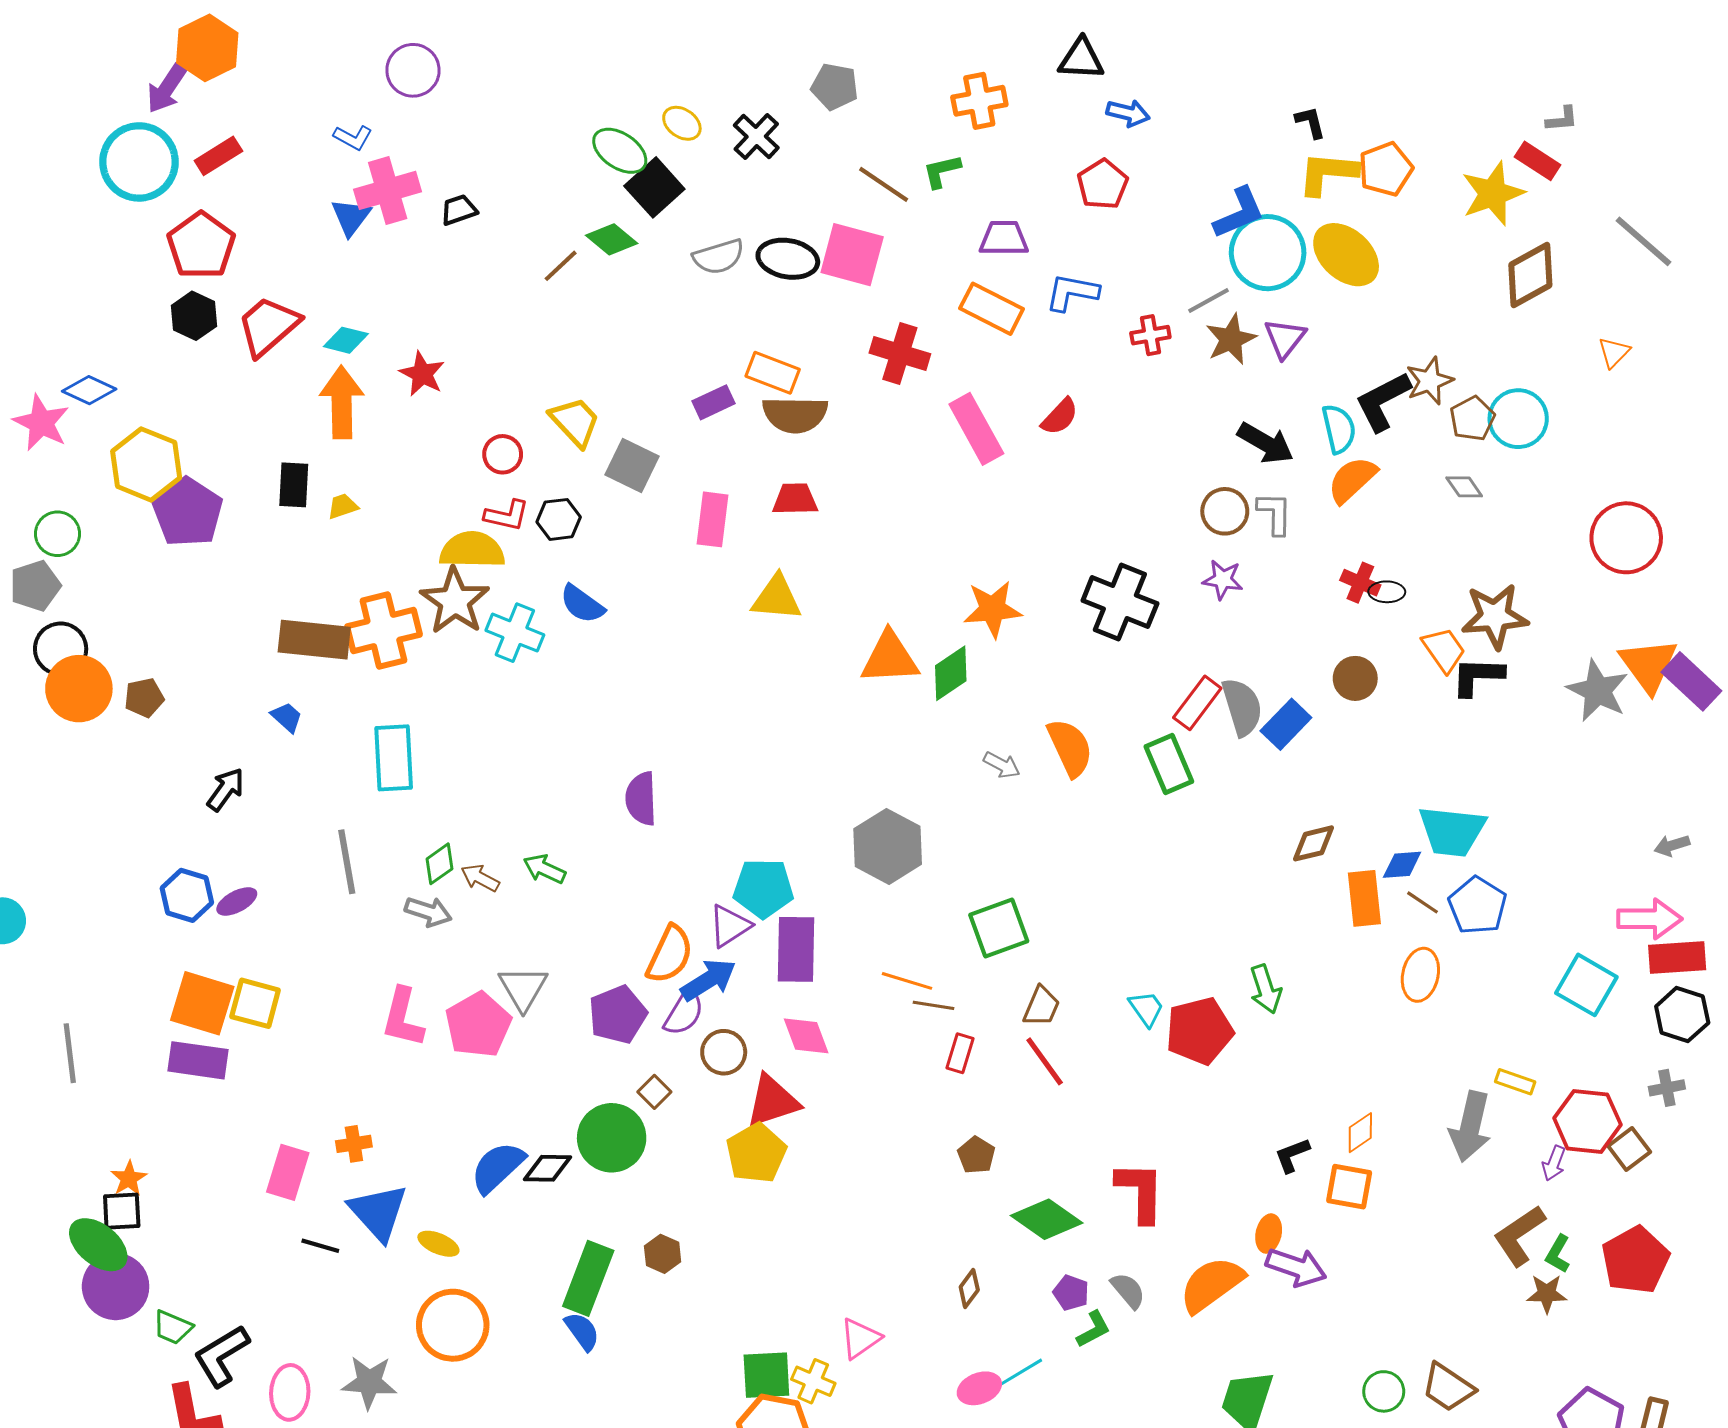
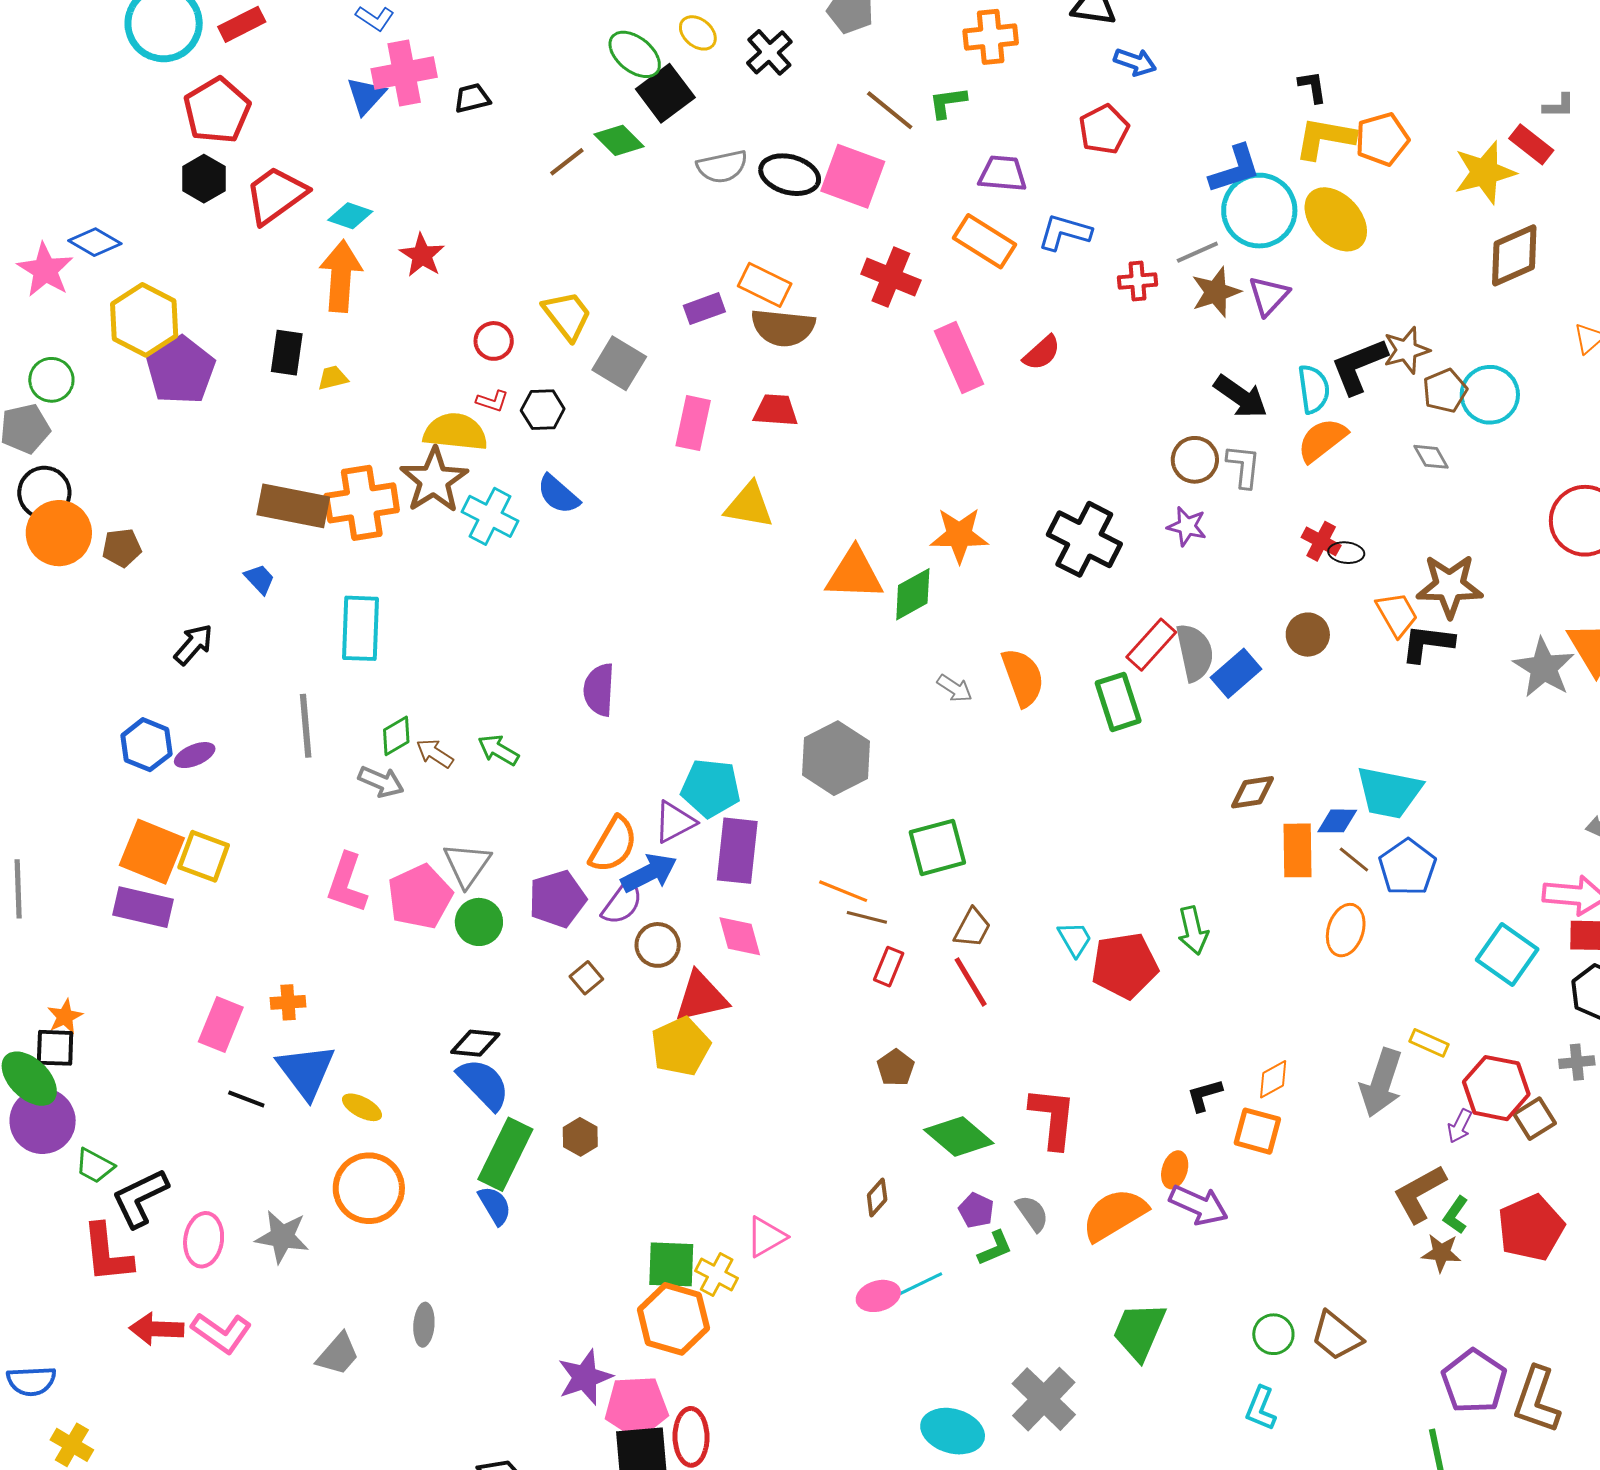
red L-shape: (507, 515) -> (492, 401), size x0.7
green circle: (612, 1138) -> (479, 922), moved, size x0.7
blue semicircle: (498, 1167) -> (484, 1084), moved, turned 84

